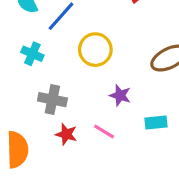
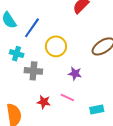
gray cross: (52, 100) -> (33, 71), moved
cyan rectangle: (156, 122) -> (97, 109), moved

